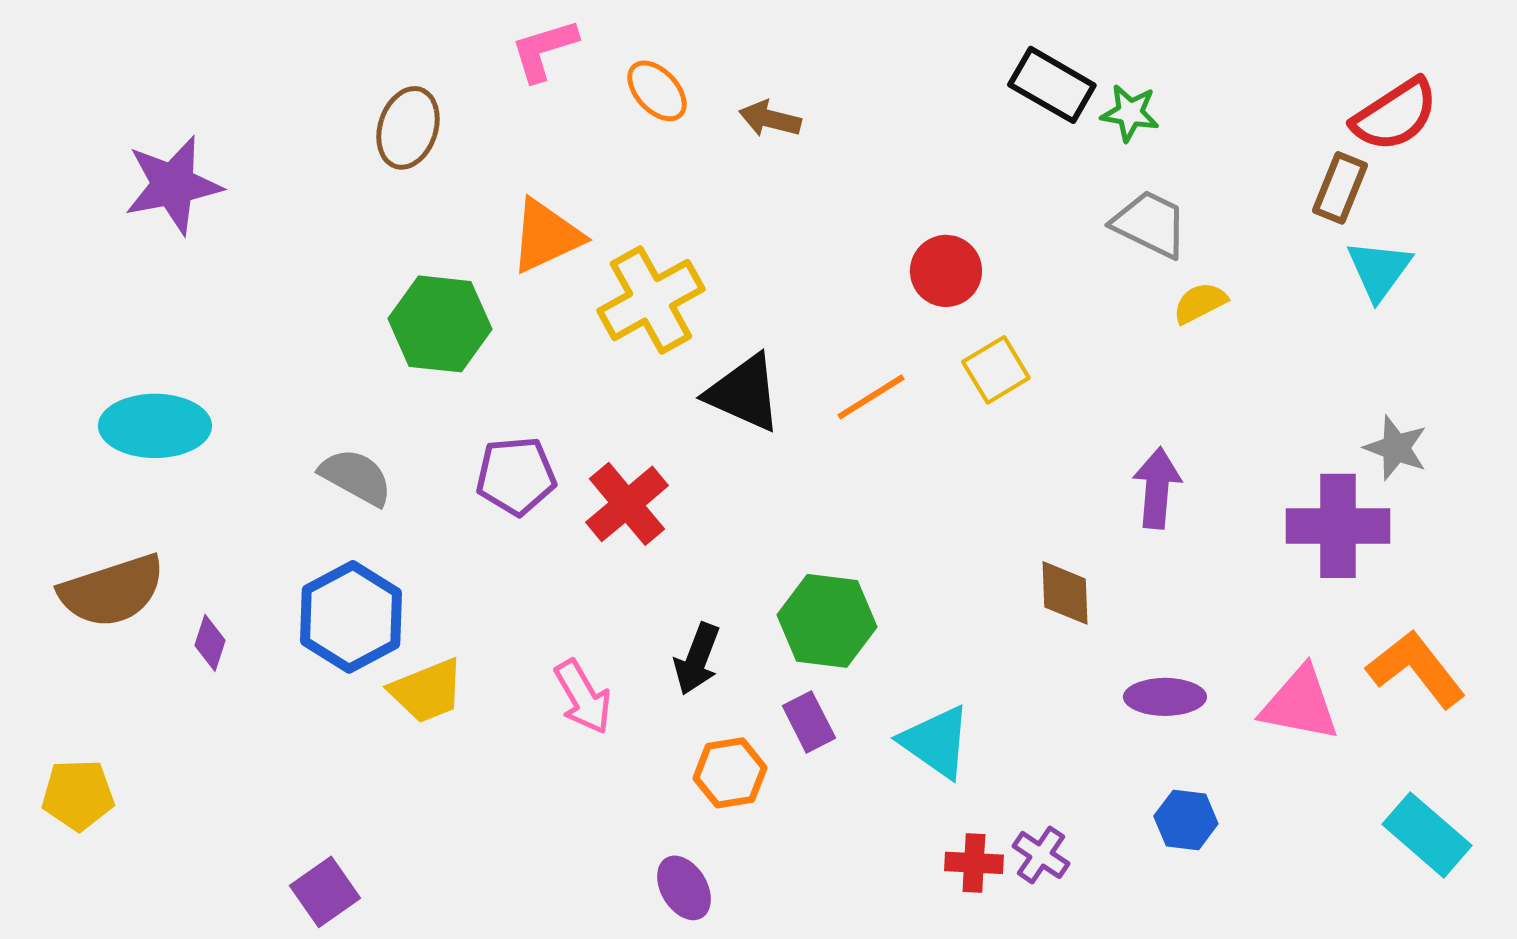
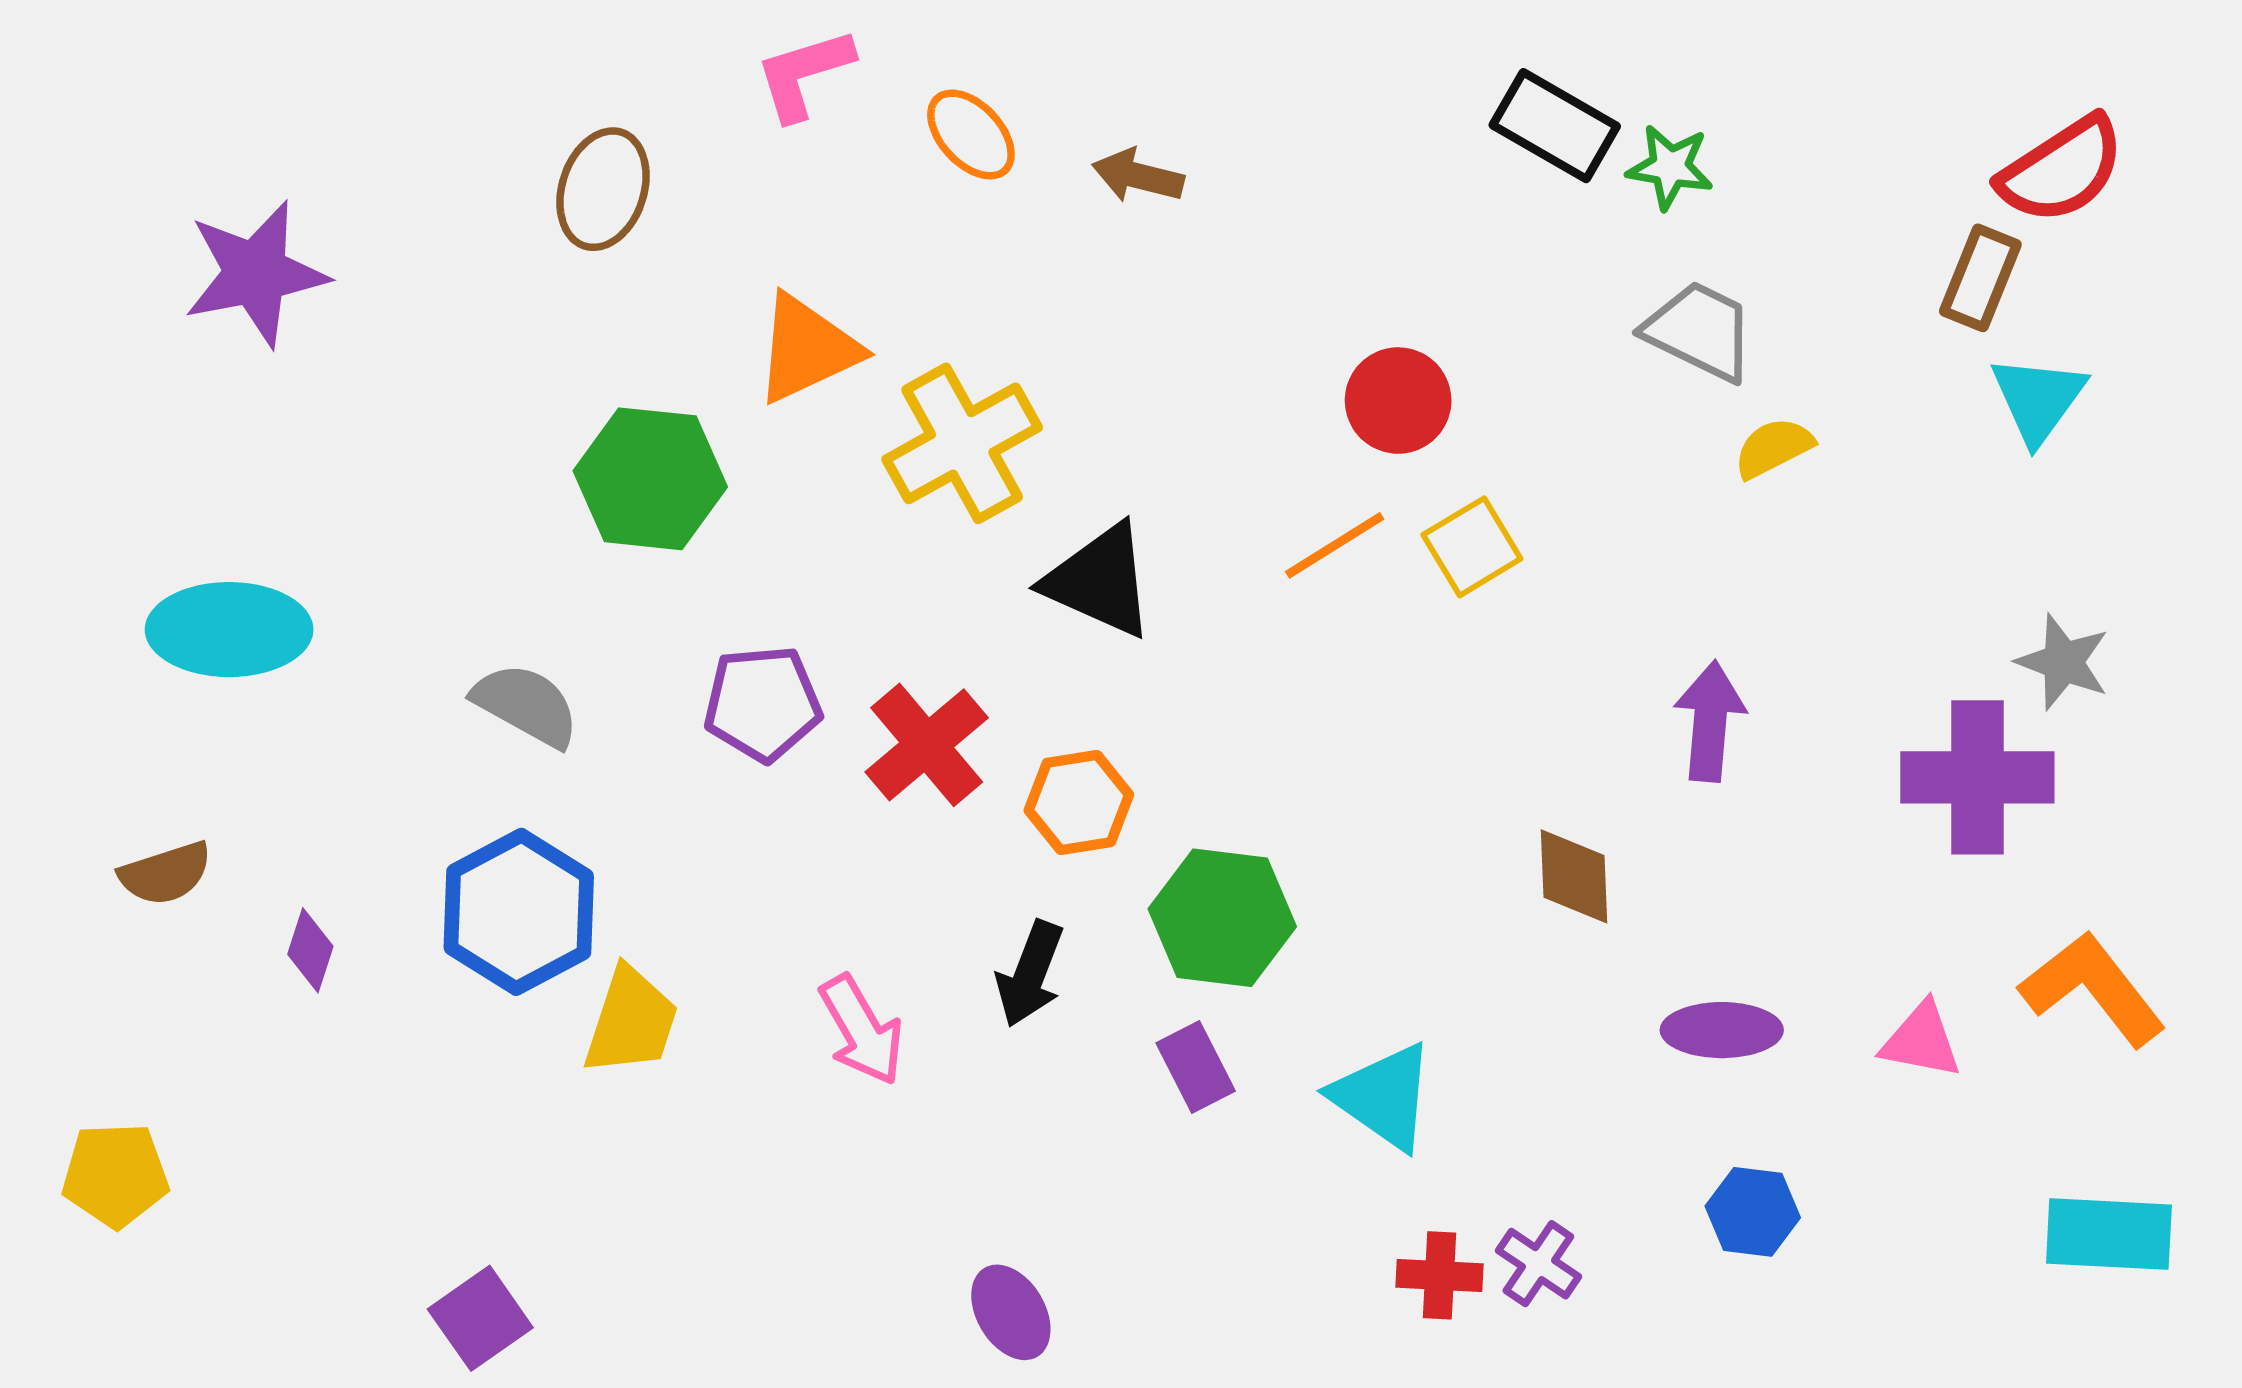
orange line: (871, 397) -> (1335, 545), moved
brown semicircle: (112, 591) -> (166, 873), size x0.6
yellow trapezoid: (427, 691) -> (631, 1021), turned -50
pink triangle: (1300, 704) -> (1921, 1040), size x0.7
orange hexagon: (730, 773) -> (1079, 802), moved
cyan rectangle: (1427, 835) -> (2109, 1234), turned -38

